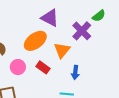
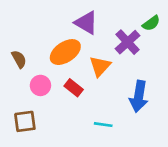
blue arrow: (75, 72) -> (139, 96), moved, size x1.6

